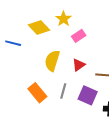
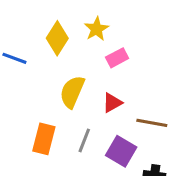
yellow diamond: (39, 27) -> (57, 38), turned 70
orange rectangle: (37, 93) -> (44, 139), turned 48

